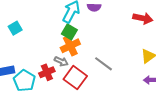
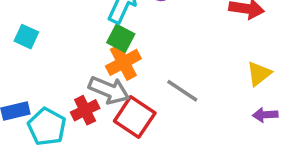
cyan square: (15, 28) -> (26, 37), turned -32
gray arrow: (61, 61) -> (109, 90), size x1.6

